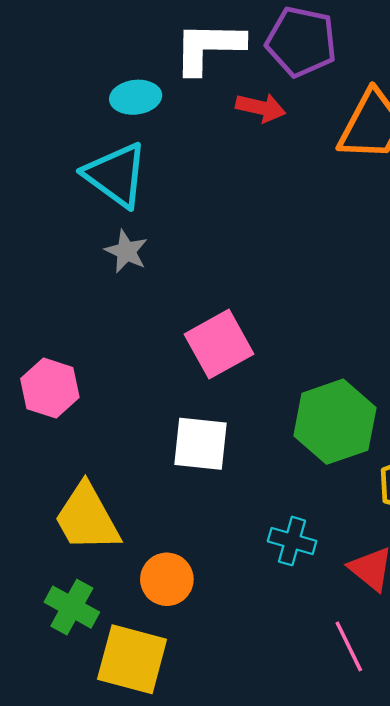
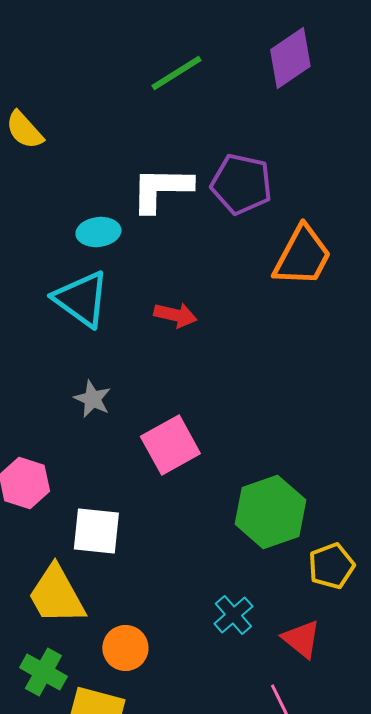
red arrow: (261, 108) -> (175, 315), moved
gray star: (126, 251) -> (92, 399), moved
white square: (200, 444) -> (96, 531), moved
cyan cross: (292, 541) -> (233, 615), turned 33

